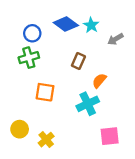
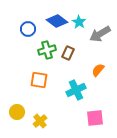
gray arrow: (115, 39) -> (100, 34), size x1.5
green cross: (29, 58) -> (47, 50), moved
orange semicircle: (99, 81) -> (98, 70), moved

